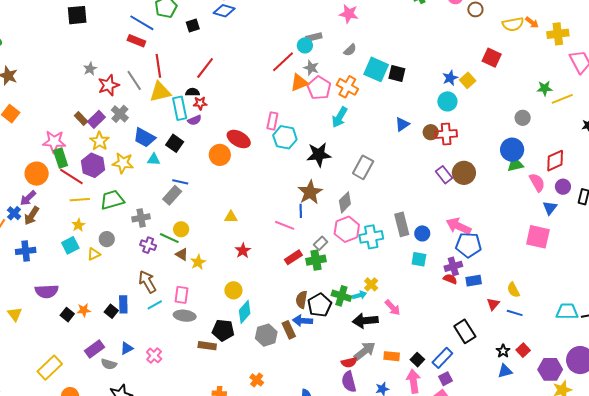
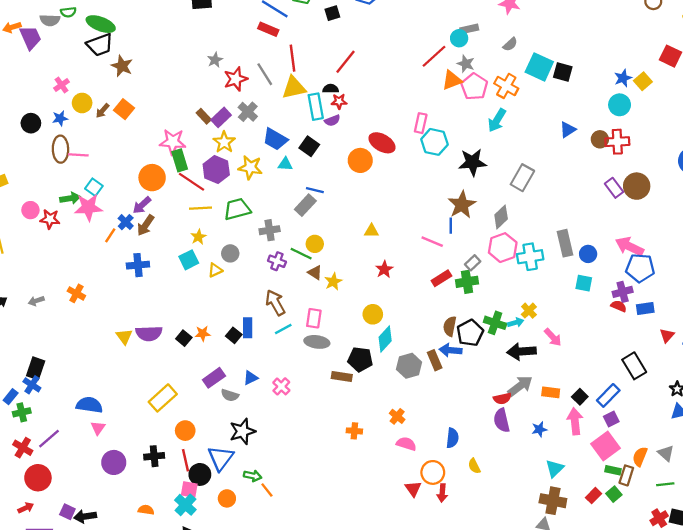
purple semicircle: (47, 291) -> (149, 333), moved

